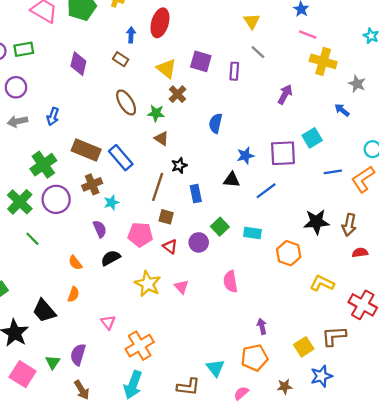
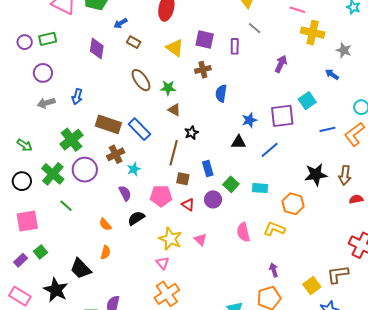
blue arrow: (131, 35) -> (120, 23), moved, turned -120
brown cross: (178, 94) -> (203, 70), moved, turned 35
blue rectangle: (196, 194) -> (208, 169), moved
yellow L-shape: (322, 283) -> (274, 229), moved
pink triangle: (108, 322) -> (163, 263), moved

